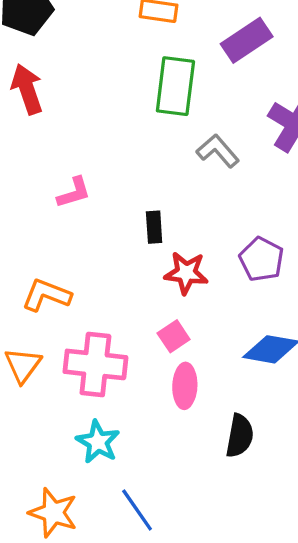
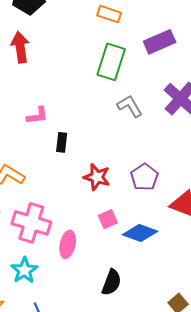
black rectangle: (154, 227) -> (62, 142), moved
pink square: (174, 336) -> (108, 219), moved
pink ellipse: (185, 386) -> (68, 244), moved

